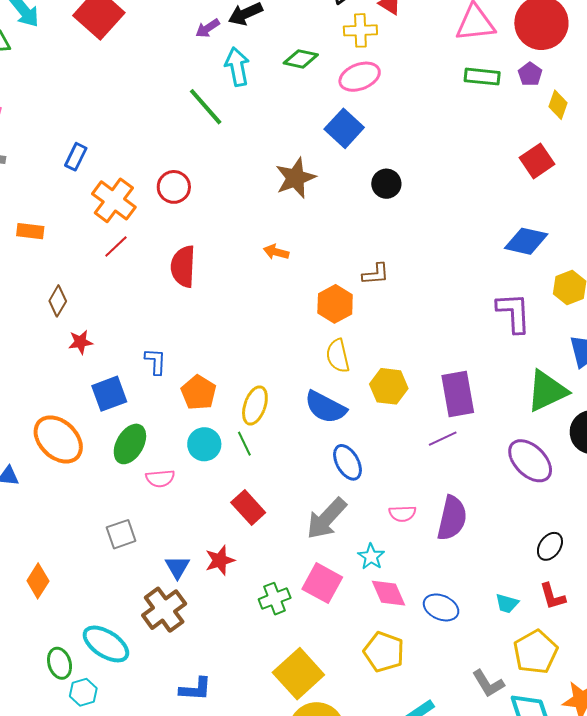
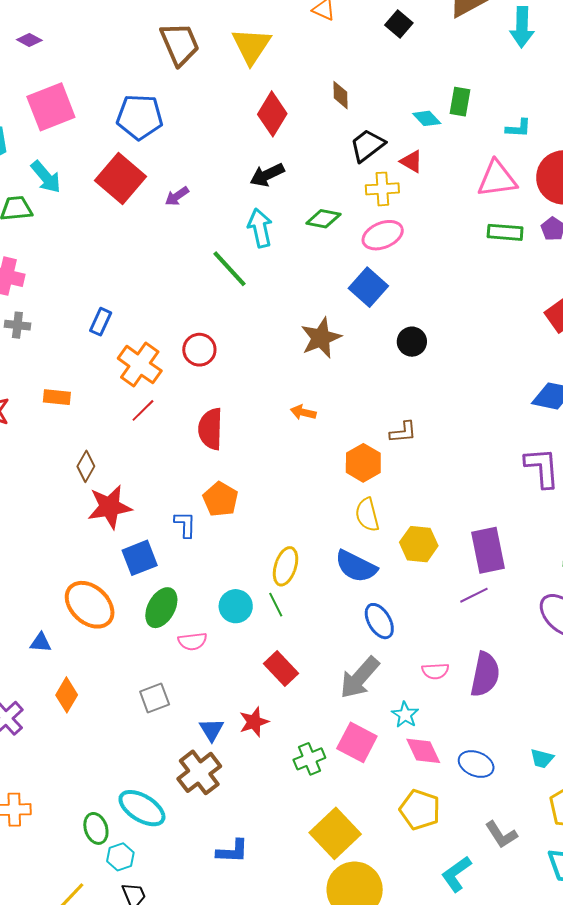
purple arrow: (208, 28) -> (177, 196), moved
red star: (80, 342) -> (110, 507), size x1.8
orange pentagon: (199, 393) -> (220, 499), moved
orange diamond: (38, 581) -> (67, 695), moved
gray L-shape: (488, 684) -> (501, 835), moved

